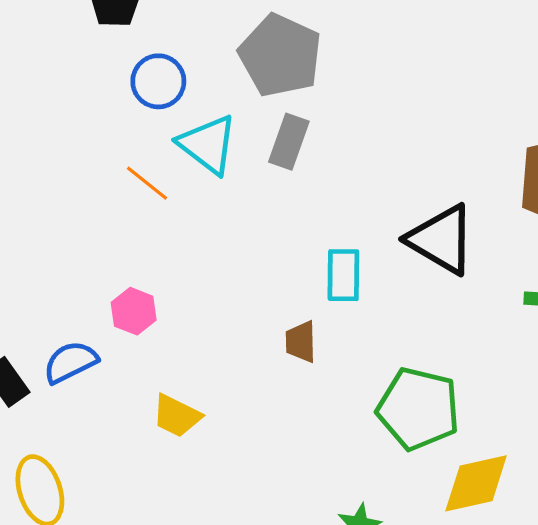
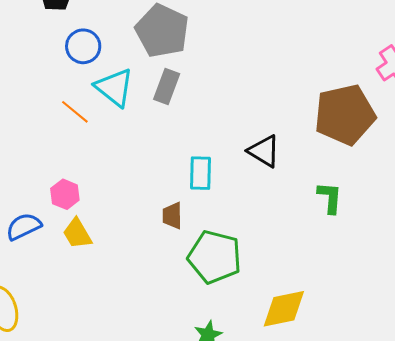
black triangle: (441, 239) -> (264, 151), size x0.7
green pentagon: (418, 409) -> (215, 257), moved
yellow trapezoid: (177, 416) -> (77, 234), moved, turned 32

